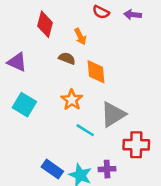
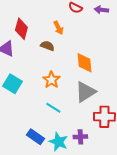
red diamond: (45, 24) -> (21, 29), moved
orange diamond: (96, 72) -> (84, 63), moved
cyan line: (85, 130) -> (53, 108), moved

